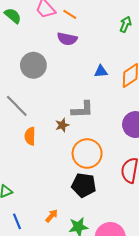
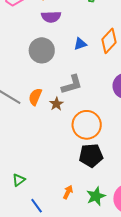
purple semicircle: (67, 39) -> (51, 17), moved
gray circle: (33, 65) -> (42, 50), moved
orange semicircle: (30, 136) -> (35, 97), moved, turned 36

